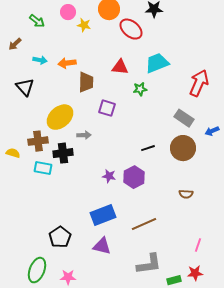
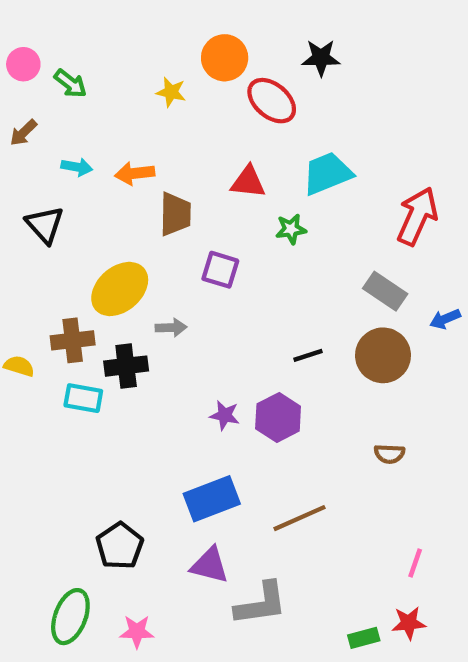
pink circle: (68, 12) -> (23, 64), moved
gray L-shape: (149, 264) -> (261, 604), moved

